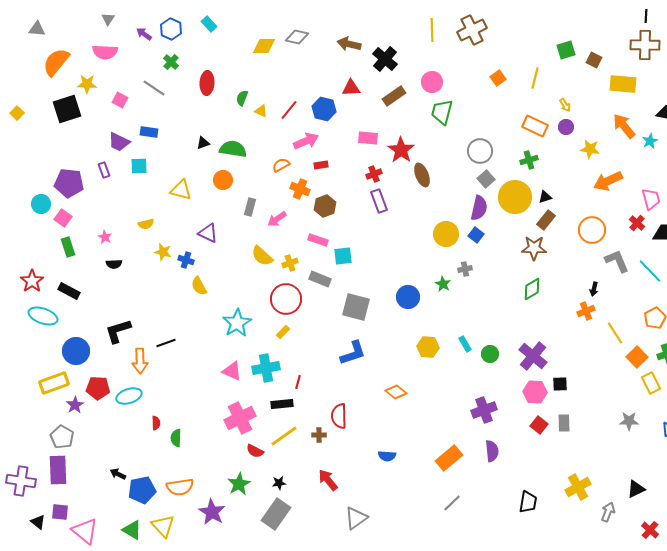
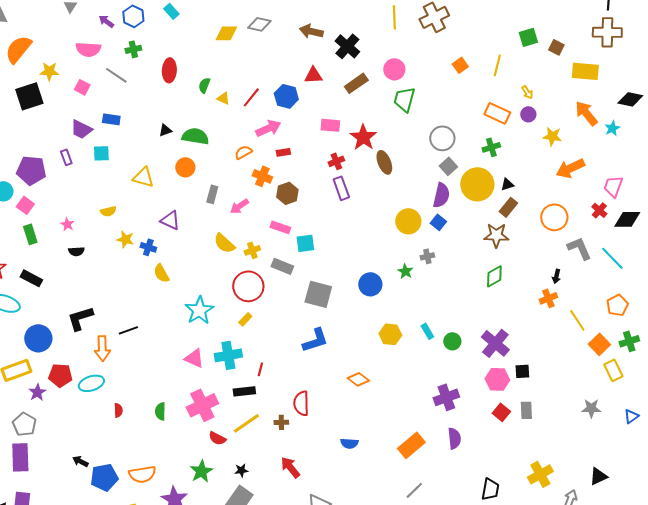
pink semicircle: (105, 52) -> (88, 49), moved
green cross: (171, 62) -> (133, 49), turned 35
pink trapezoid: (651, 199) -> (613, 186), turned -145
green semicircle: (176, 438) -> (160, 411), moved

